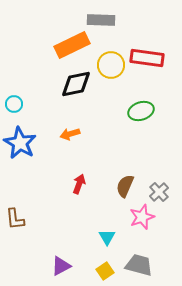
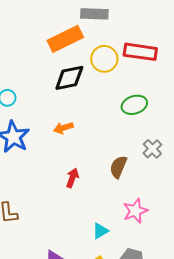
brown semicircle: (125, 186) -> (118, 167), moved
gray cross: (159, 192) -> (152, 149), moved
cyan triangle: (107, 237) -> (100, 231), turned 30

